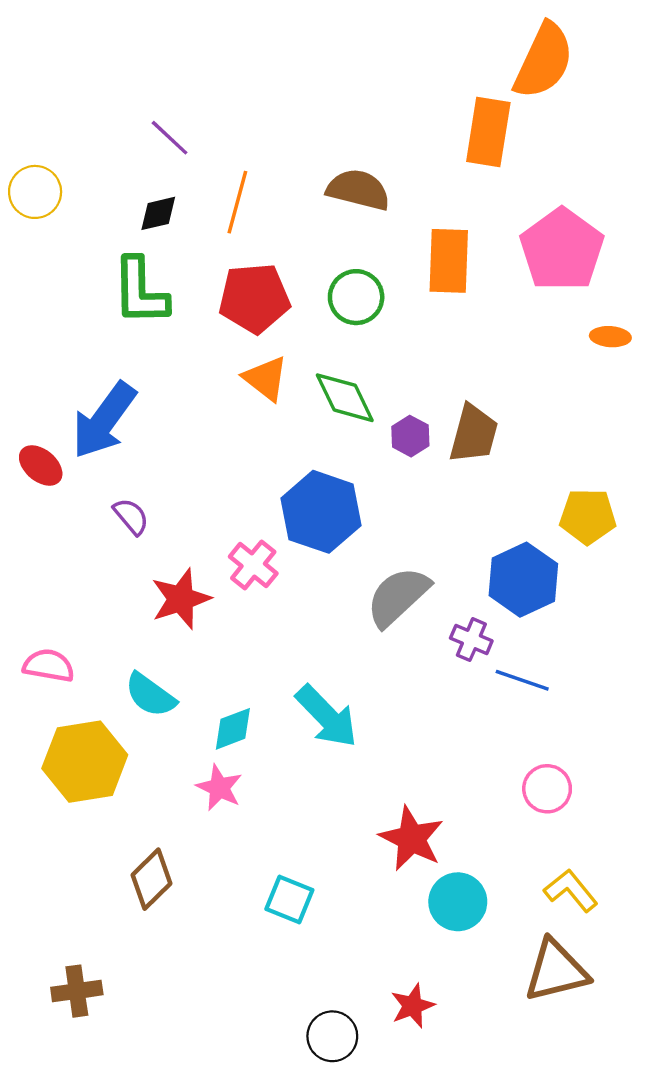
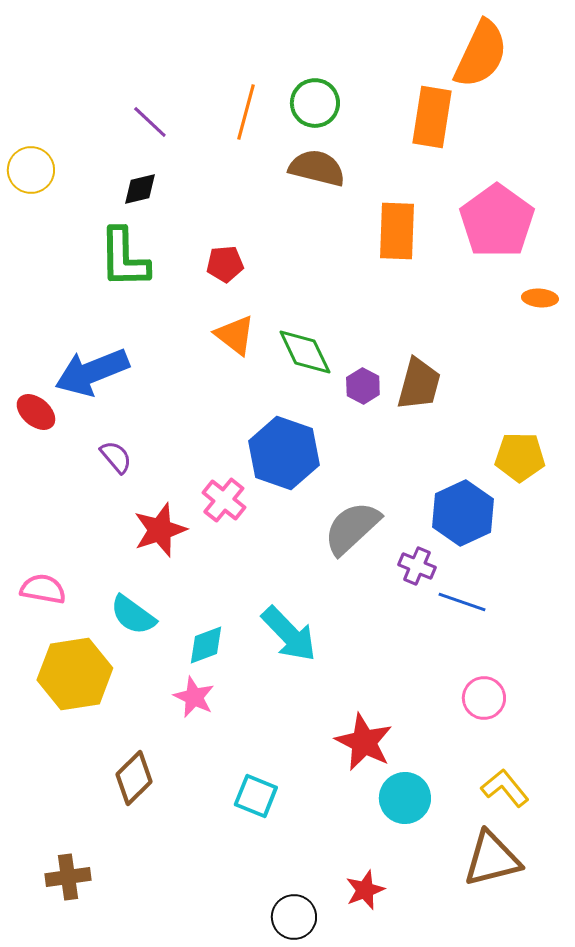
orange line: (237, 202) -> (246, 112), moved
green circle: (356, 297) -> (315, 103), moved
red pentagon: (254, 298) -> (225, 264), size x0.6
blue arrow: (104, 420) -> (92, 372), turned 32

